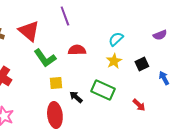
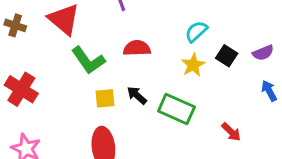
purple semicircle: (160, 35) -> (263, 53), moved
black square: (142, 64) -> (227, 56), moved, turned -32
black arrow: (76, 97) -> (137, 95), moved

